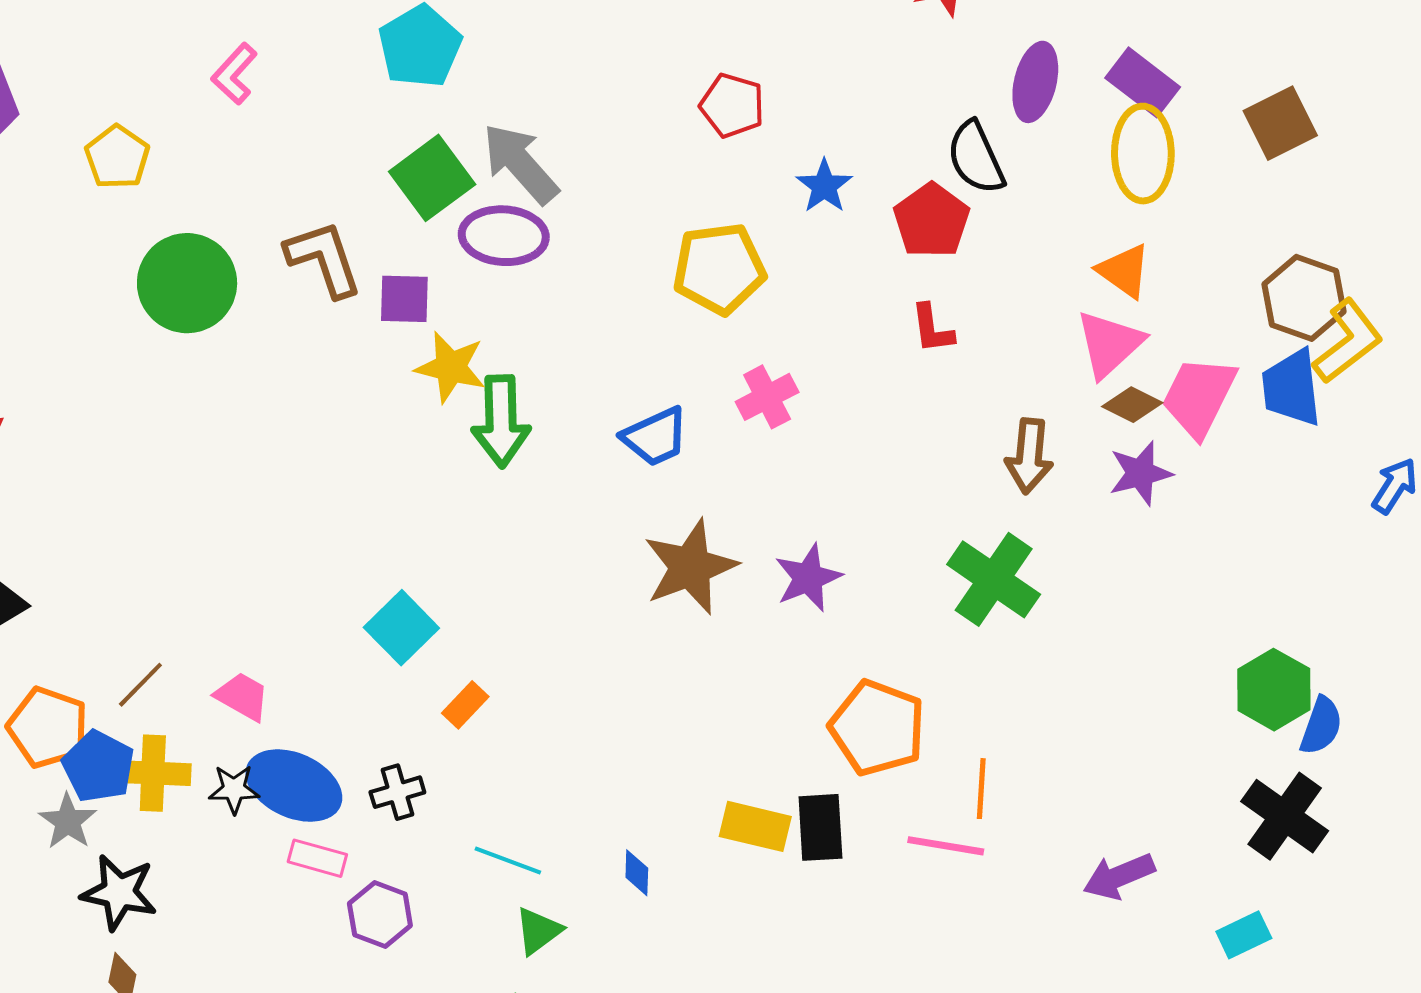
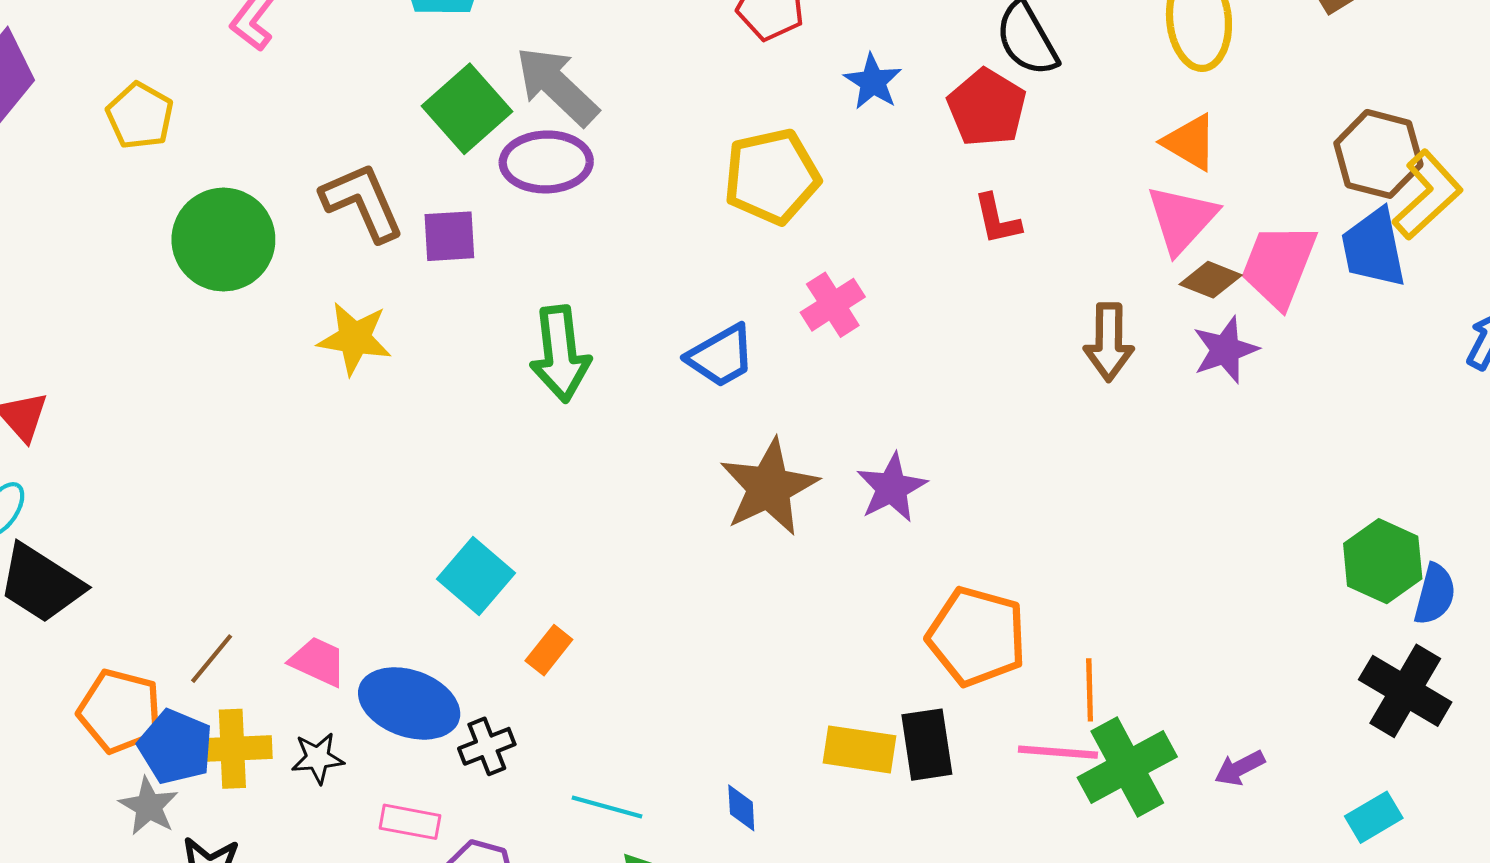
yellow star: (451, 367) -> (355, 338), moved
green cross: (994, 579) -> (1127, 767), moved, turned 32
blue ellipse: (294, 786) -> (409, 703), moved
purple arrow: (1119, 876) -> (1240, 768), size x0.7

